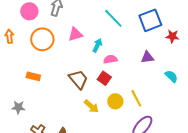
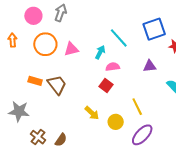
cyan line: (113, 18) -> (119, 38), moved
pink triangle: (75, 34) -> (71, 49), moved
brown trapezoid: (78, 79) -> (57, 85), moved
yellow circle: (115, 101) -> (116, 122), moved
gray star: (18, 107) -> (19, 111), size x1.5

